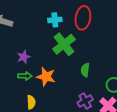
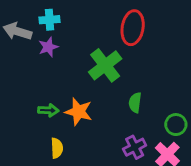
cyan cross: (55, 20) -> (49, 20), moved
purple star: (24, 57) -> (48, 47), moved

